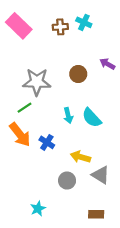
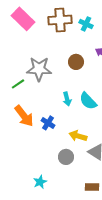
cyan cross: (84, 22) -> (86, 24), moved
brown cross: (60, 27) -> (60, 20), size x1.6
green line: (24, 108) -> (18, 84), moved

